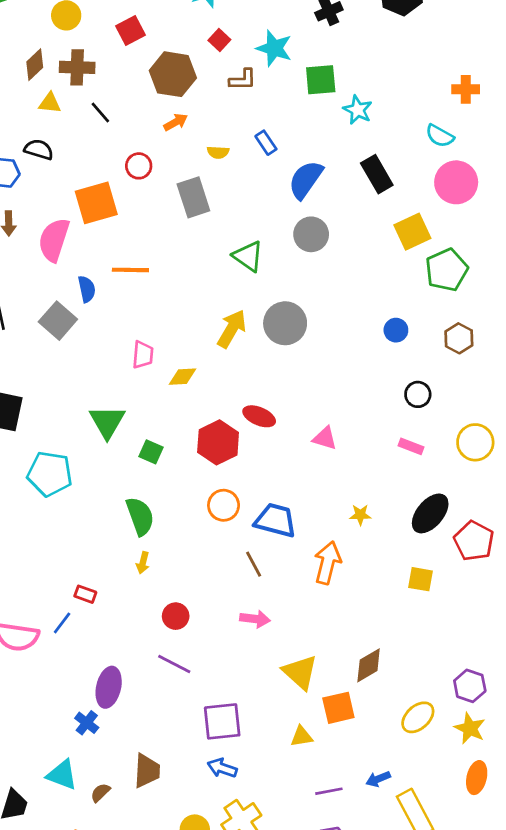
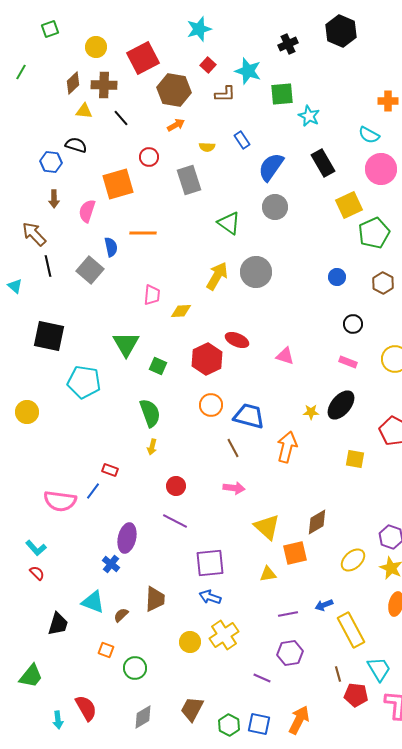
red square: (130, 30) -> (143, 58), size x1.5
pink semicircle: (54, 240) -> (87, 211), size x0.7
black ellipse: (430, 513) -> (341, 405), moved

